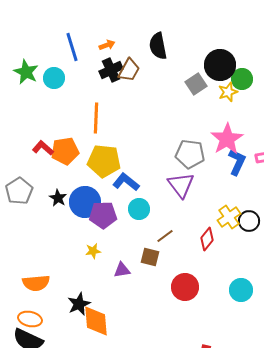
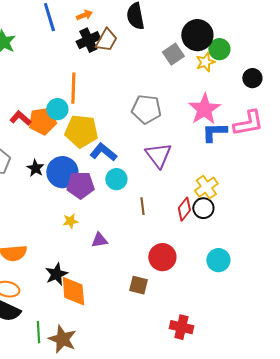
cyan circle: (54, 78) -> (57, 109), moved
gray pentagon: (190, 154) -> (146, 109), moved
blue L-shape: (237, 162) -> (214, 132), turned -116
black circle: (249, 221) -> (203, 208), moved
brown line: (165, 236) -> (142, 206), turned -60
brown square: (150, 257) -> (138, 285), moved

